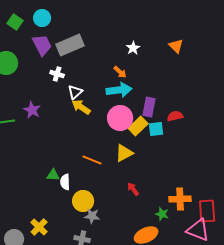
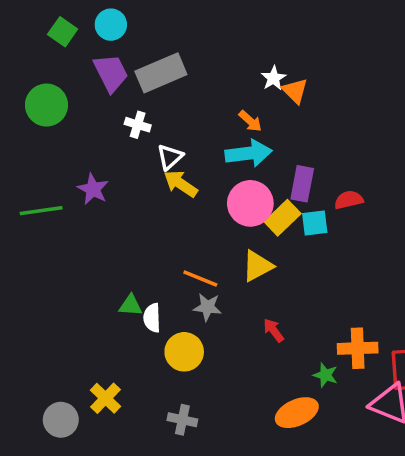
orange triangle: (176, 46) -> (295, 91), moved
gray star: (92, 216) -> (207, 307), moved

